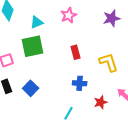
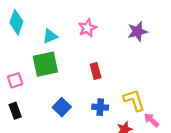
yellow L-shape: (109, 62) -> (134, 100), moved
blue square: (31, 88) -> (62, 107), moved

